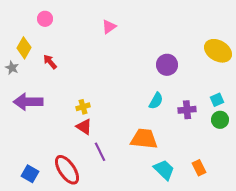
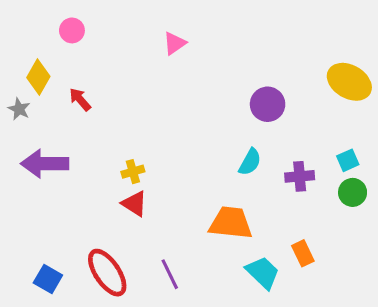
purple line: (100, 152) -> (170, 274), moved
orange rectangle: (199, 168) -> (303, 253), moved

